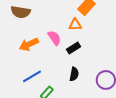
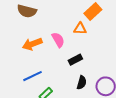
black rectangle: (73, 48) -> (75, 60), moved
black semicircle: (74, 74) -> (82, 83), moved

